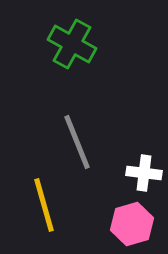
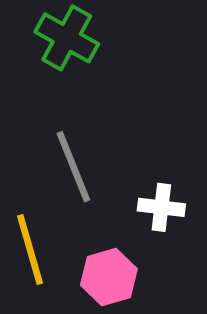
pink hexagon: (132, 224) -> (109, 277), moved

